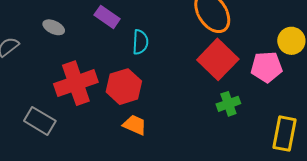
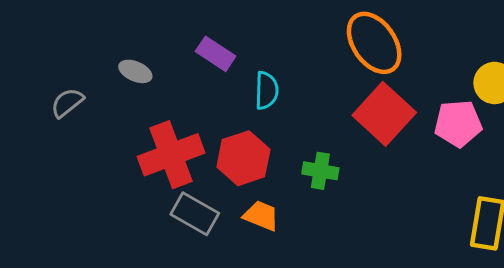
green cross: (228, 104) -> (320, 171), moved, turned 30
gray rectangle: (40, 121) -> (195, 214), moved

